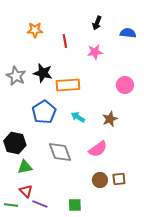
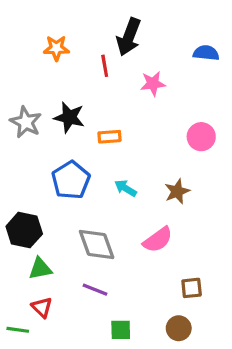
black arrow: (97, 23) -> (129, 37), moved, size x1.6
orange rectangle: (68, 85) -> (109, 137), size x0.6
brown circle: (100, 180) -> (179, 328), moved
purple line: (40, 204) -> (95, 290), moved

